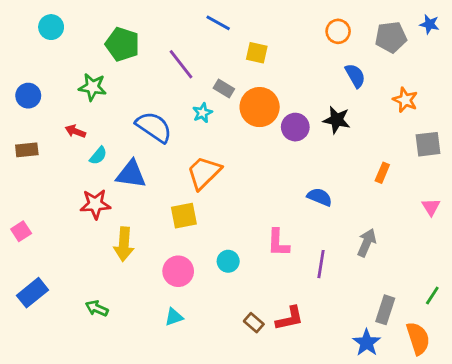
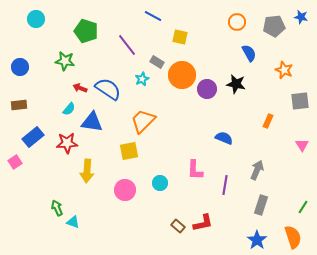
red arrow: (75, 131) -> (80, 88), moved
blue rectangle: (33, 293) -> (33, 137), moved
green arrow: (97, 308) -> (57, 208), moved, turned 42
gray rectangle: (385, 310) -> (261, 205), moved
cyan triangle: (174, 317) -> (73, 222), moved, turned 40

